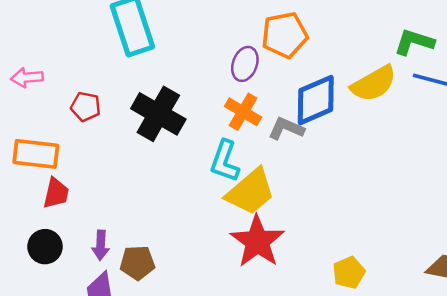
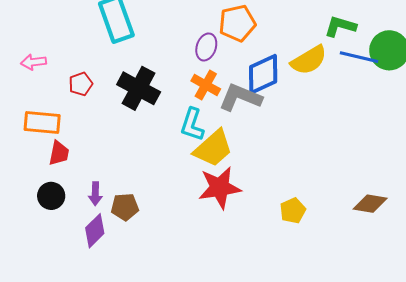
red pentagon: (86, 107) -> (81, 84), turned -30
gray L-shape: (286, 128) -> (240, 97), size x1.5
red star: (257, 241) -> (220, 188), turned 30

